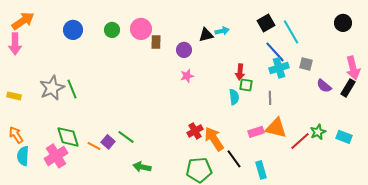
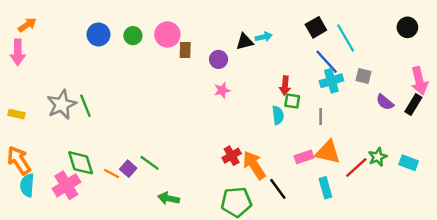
orange arrow: (23, 21) -> (27, 25), size x0.7
blue circle: (73, 30) -> (98, 34), moved
orange arrow: (16, 135) -> (19, 160), size x1.4
cyan rectangle: (261, 170) -> (325, 188), moved

